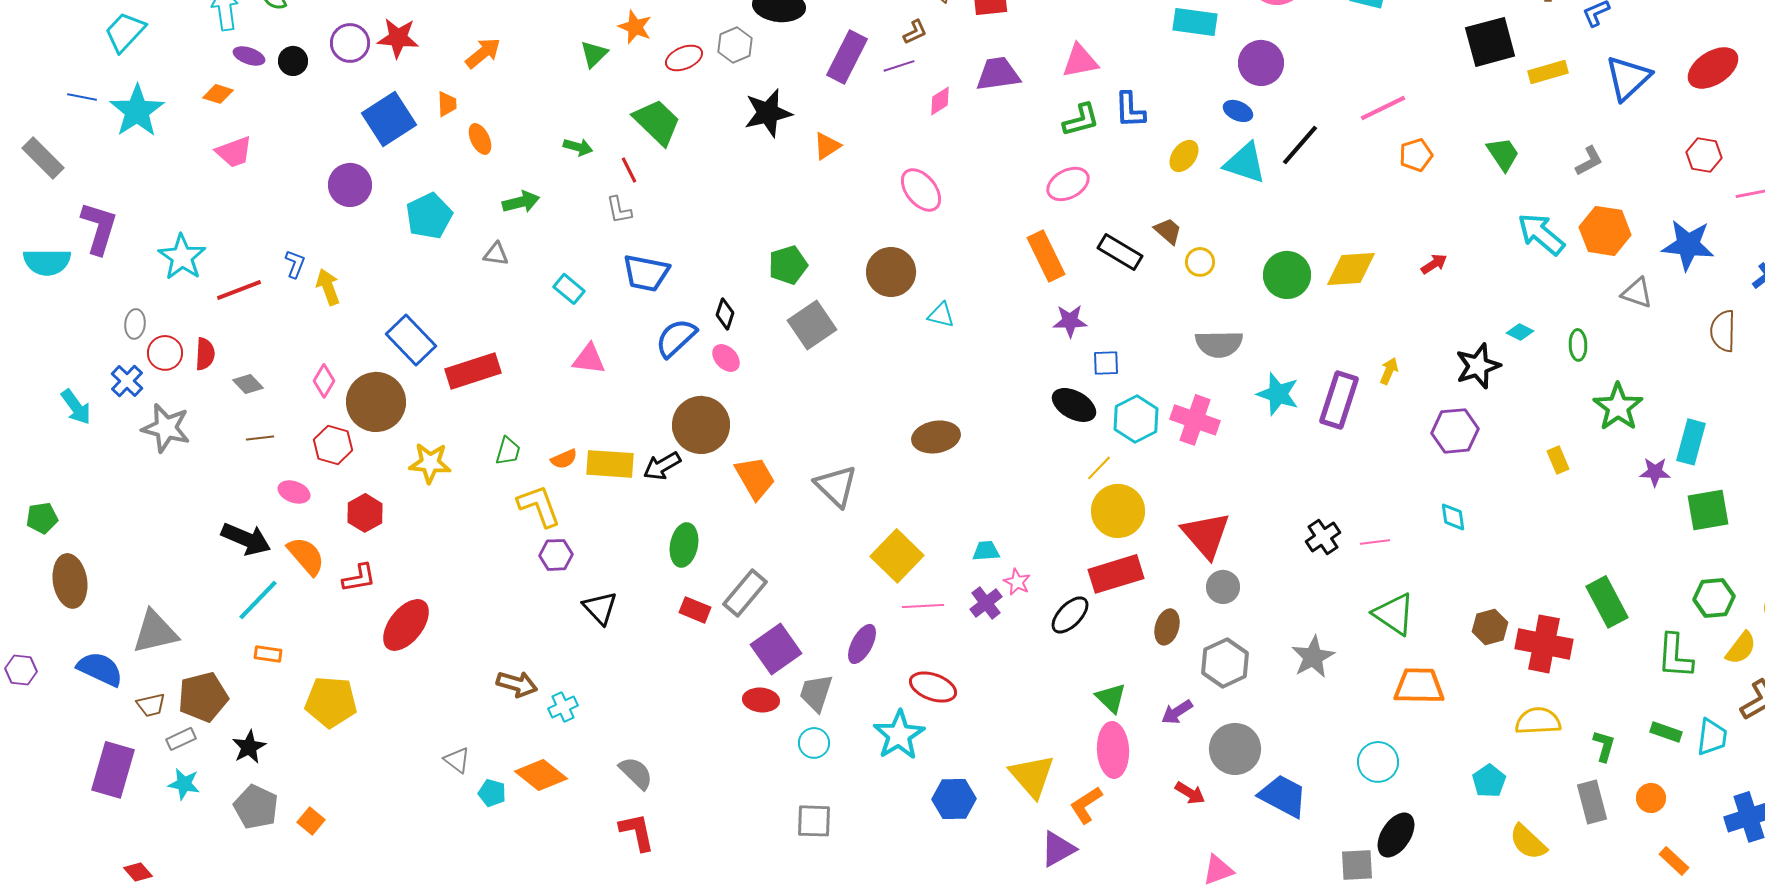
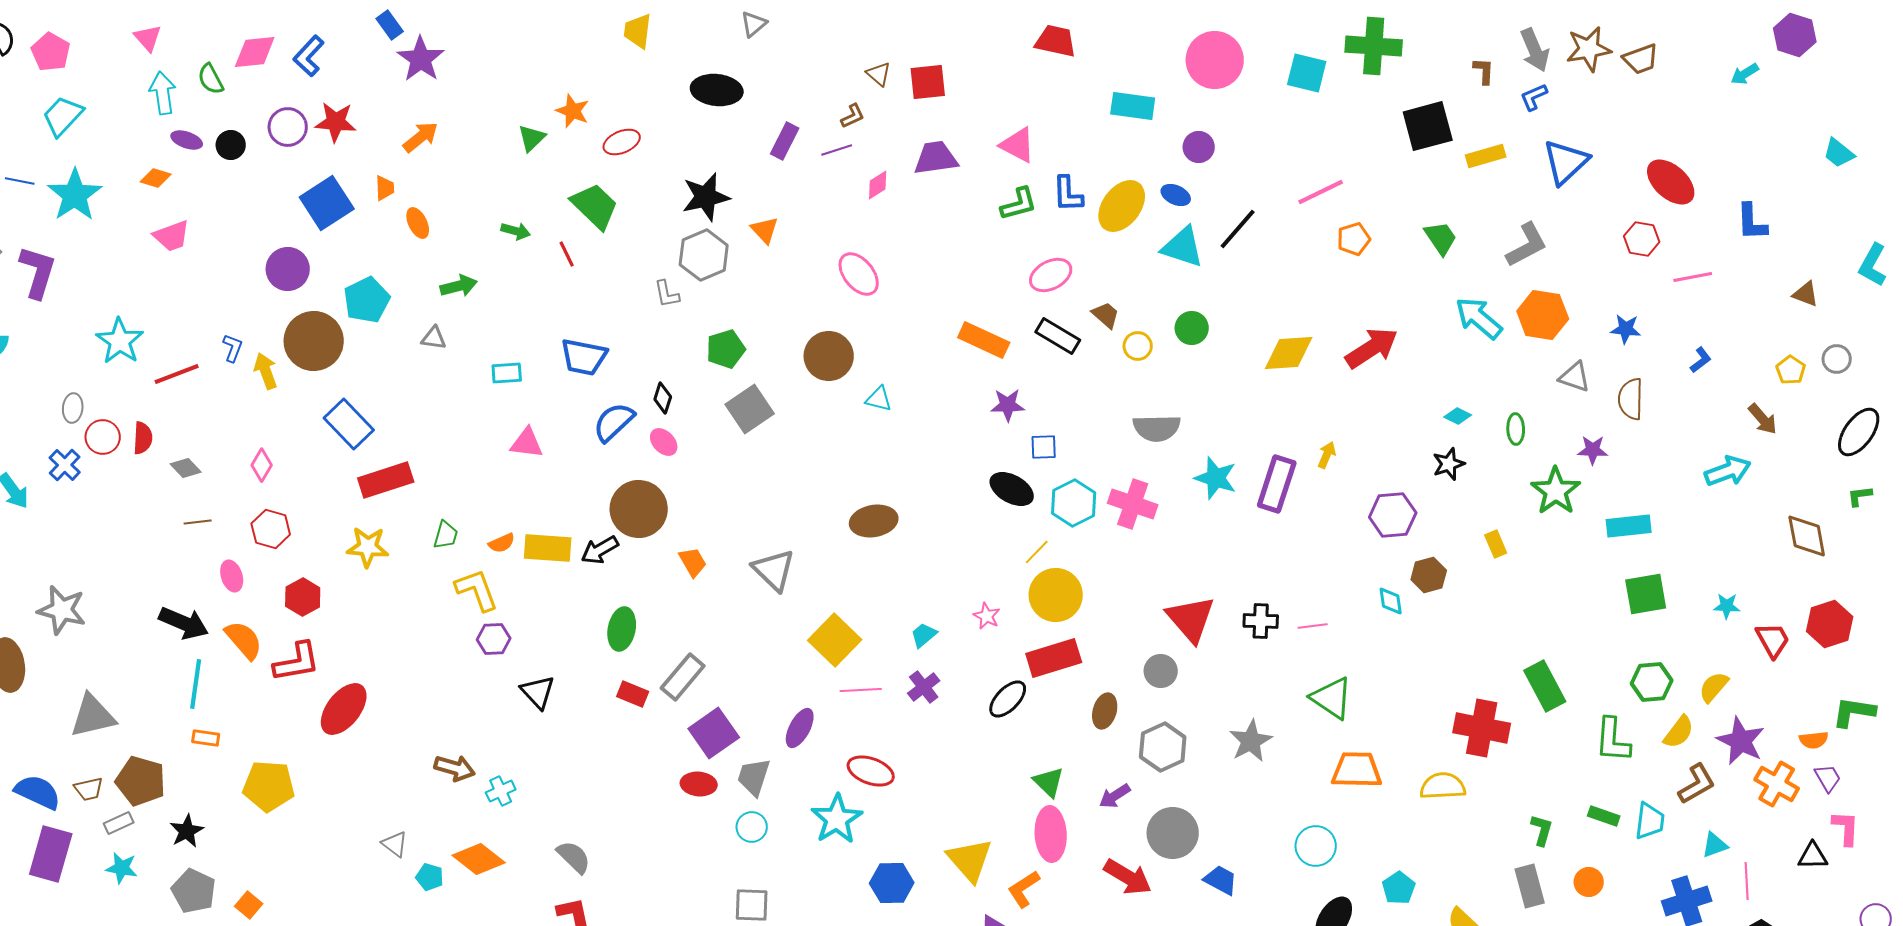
gray hexagon: (735, 45) -> (704, 255), moved, size x1.4
purple rectangle: (847, 57) -> (785, 141), size x0.7
pink triangle: (1080, 61) -> (1018, 145), turned 39
purple circle: (1261, 63) -> (1199, 147), size x0.7
red ellipse: (1713, 68) -> (1671, 182), moved, turned 75
orange triangle: (827, 146) -> (765, 230), turned -40
yellow ellipse: (1184, 156) -> (1122, 206), moved, size x1.6
gray L-shape: (1589, 161) -> (1527, 245), size x1.5
pink ellipse: (1068, 184) -> (1051, 275), moved
gray L-shape: (619, 210) -> (667, 294), moved
purple L-shape: (99, 228) -> (38, 272), moved
blue star: (1688, 245) -> (1626, 329), size x0.6
orange rectangle: (1046, 256) -> (984, 340), turned -39
red arrow: (1434, 264) -> (1372, 348), size x2.0
green circle: (1287, 275) -> (1192, 328), moved, size x0.7
cyan rectangle: (569, 289) -> (507, 373), turned -44
brown semicircle: (1723, 331) -> (1631, 399), moved
black star: (1478, 366) -> (1449, 464), moved, size x0.7
red rectangle: (473, 371) -> (386, 480), moved
brown circle: (376, 402) -> (314, 341), moved
gray star: (166, 428) -> (62, 610), moved
cyan rectangle: (1691, 442) -> (1629, 526), turned 69
purple star: (1655, 472) -> (1593, 450), moved
orange trapezoid: (755, 478) -> (693, 562), size x0.7
pink ellipse: (294, 492) -> (232, 576), turned 52
red triangle: (1206, 535) -> (1191, 619), moved
black cross: (1323, 537) -> (1261, 621), turned 36
cyan trapezoid: (986, 551) -> (924, 635), turned -36
red L-shape: (359, 578) -> (297, 662), size x1.4
pink star: (1017, 582) -> (987, 616), moved
cyan line: (258, 600) -> (196, 684), turned -36
brown hexagon: (1490, 627) -> (1429, 575), moved
blue semicircle: (100, 669) -> (38, 792), moved
brown pentagon: (203, 697) -> (141, 781), turned 30
yellow semicircle: (1538, 721) -> (1443, 786), moved
cyan pentagon: (1489, 781) -> (1399, 888), moved
red arrow: (1190, 793) -> (1128, 877), size x1.6
blue trapezoid: (1283, 796) -> (1221, 880), size x0.7

